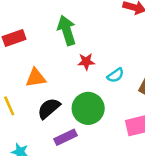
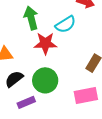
red star: (86, 62) -> (45, 43), size x1.6
cyan semicircle: (115, 75) -> (65, 24), moved, size x1.5

